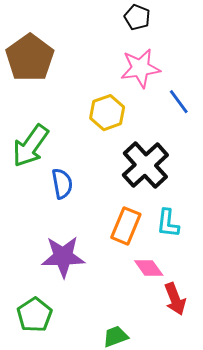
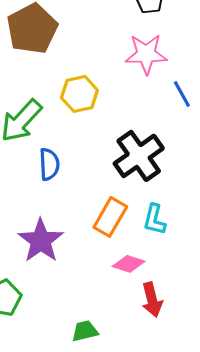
yellow hexagon: (107, 113) -> (79, 94), moved
purple star: (63, 257) -> (41, 241), turned 30
pink diamond: (149, 268) -> (129, 264), turned -44

